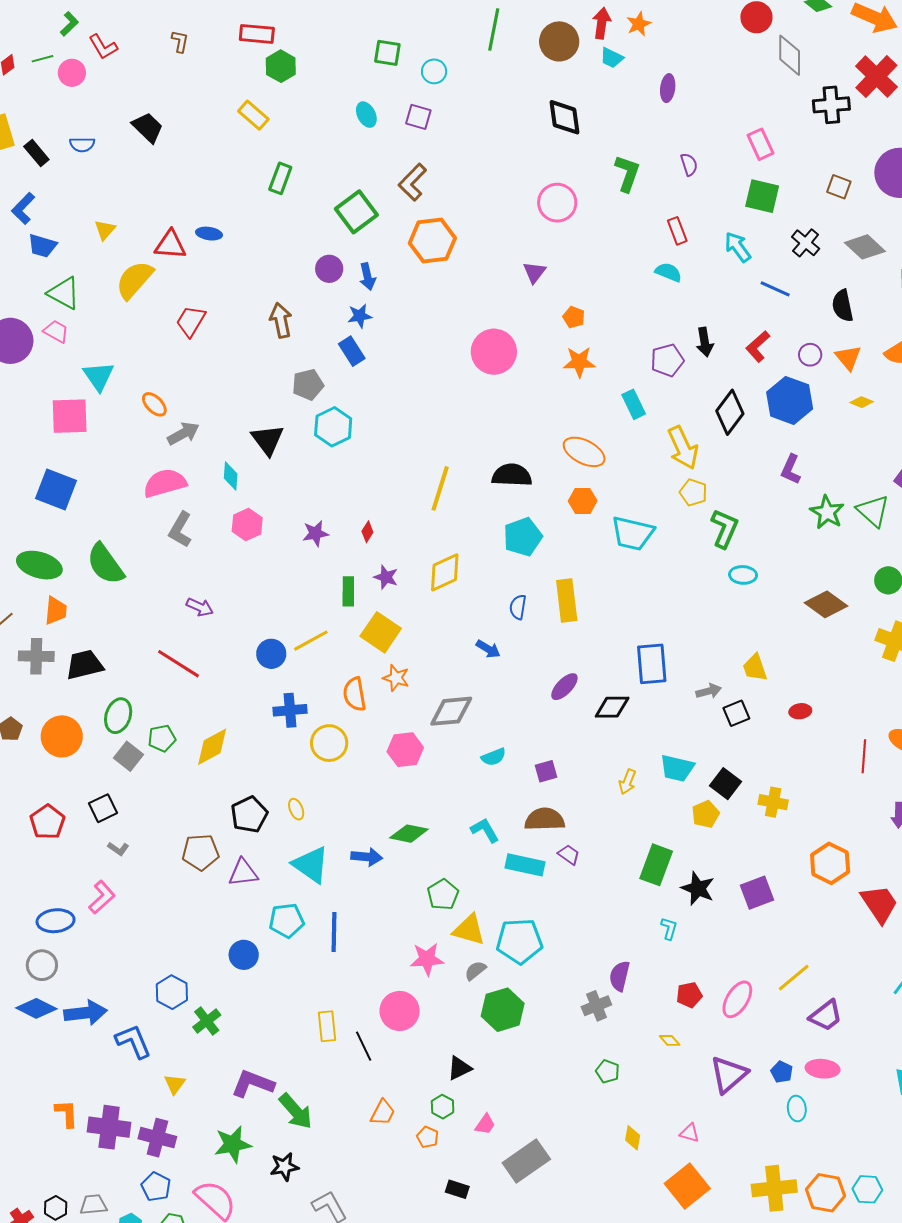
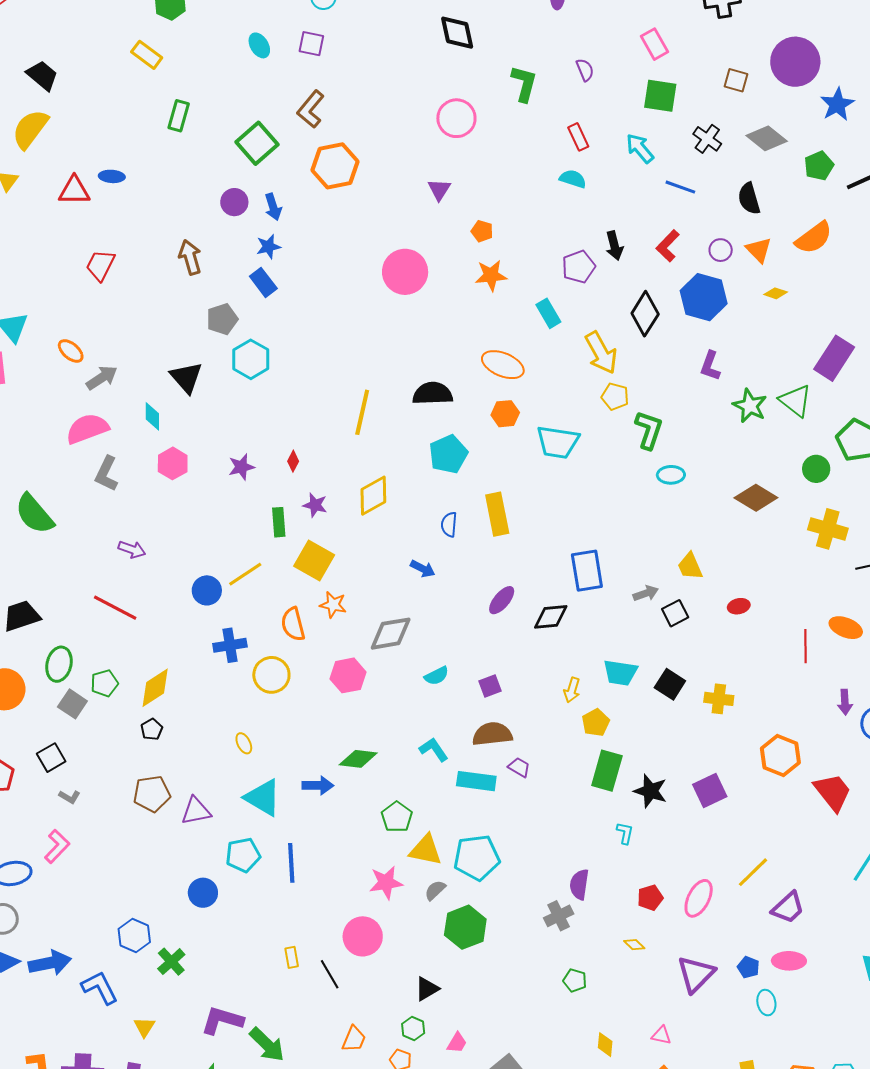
yellow semicircle: (134, 280) -> (30, 129), moved
yellow pentagon: (706, 814) -> (596, 723), moved
black pentagon: (249, 815) -> (152, 729), moved, size x0.6
yellow rectangle: (327, 1026) -> (292, 957), size x0.7

